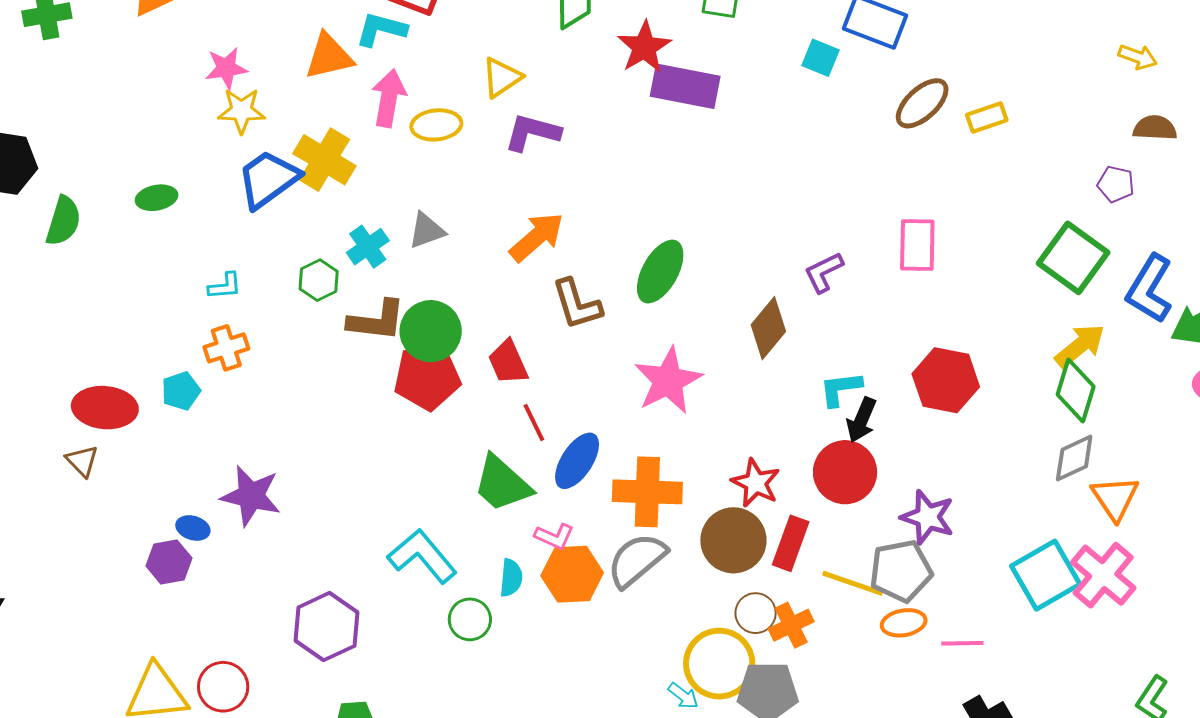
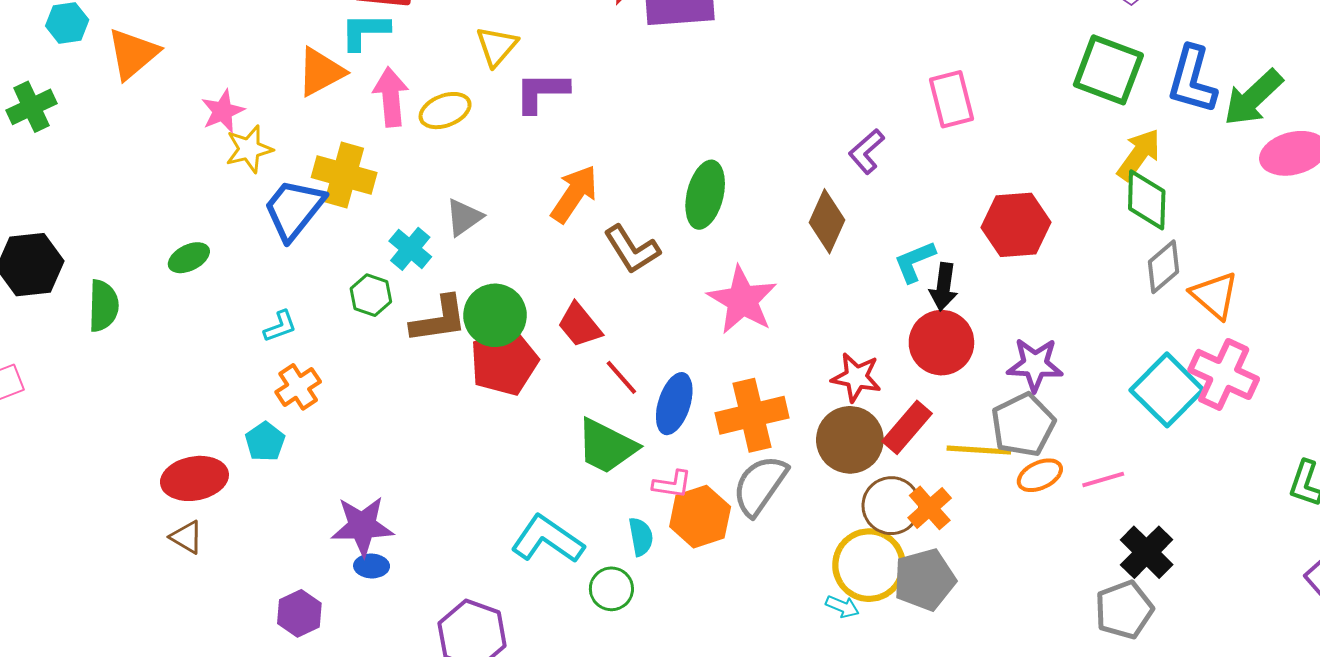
blue ellipse: (193, 528) -> (372, 566), moved
red rectangle: (791, 543) -> (907, 427), turned 36
brown circle: (756, 613) -> (891, 506), size x1.4

